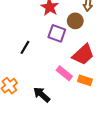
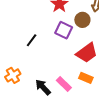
pink rectangle: (64, 73) -> (64, 84), moved

